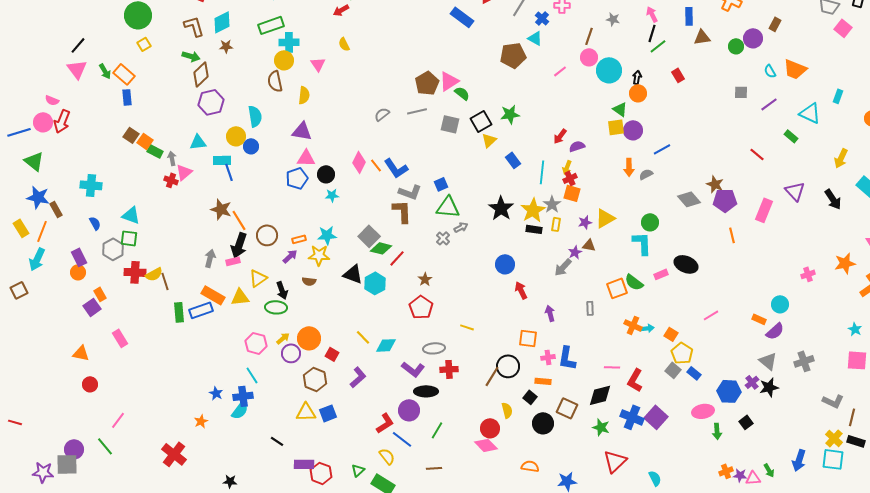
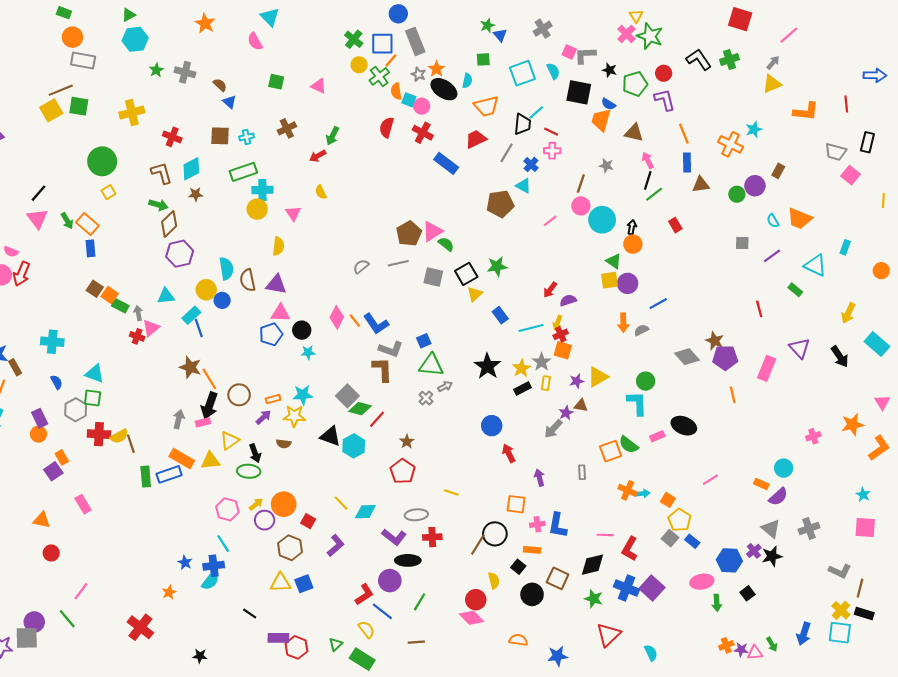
brown semicircle: (275, 81) -> (248, 280), moved
red line: (757, 154) -> (759, 309), turned 35
cyan rectangle: (222, 160) -> (191, 315), turned -42
cyan line: (542, 172) -> (531, 328), turned 70
yellow star: (533, 210) -> (521, 368), size x0.7
black rectangle: (534, 229) -> (522, 388), turned -35

